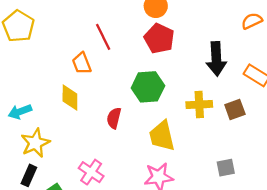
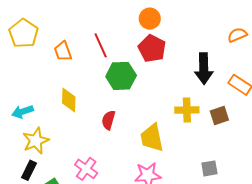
orange trapezoid: (82, 63) -> (63, 51), moved
green hexagon: (148, 87) -> (121, 76), moved

